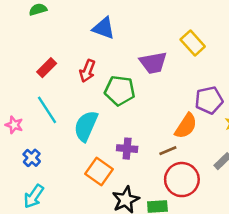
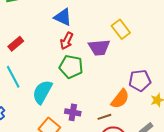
yellow rectangle: (193, 43) -> (121, 29), moved
red arrow: (87, 71) -> (67, 41), moved

